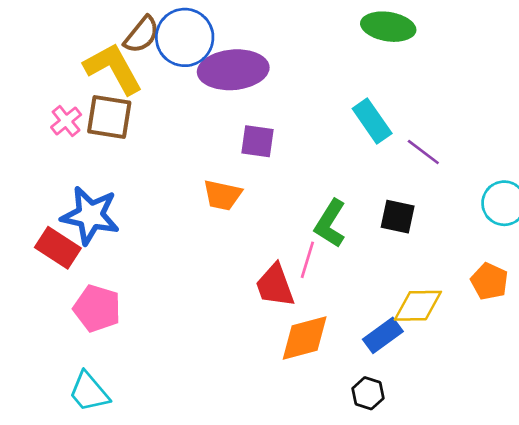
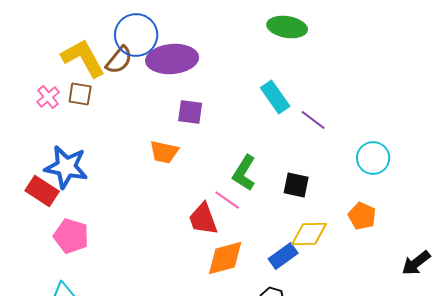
brown semicircle: (142, 35) -> (119, 60), moved
brown square: (109, 117) -> (80, 94), size x0.7
black square: (398, 217) -> (296, 185), moved
pink line: (307, 260) -> (227, 200), turned -72

